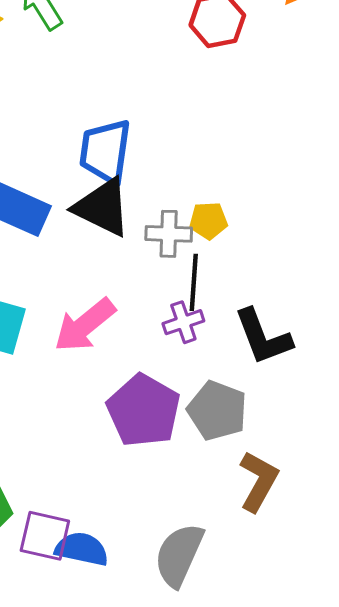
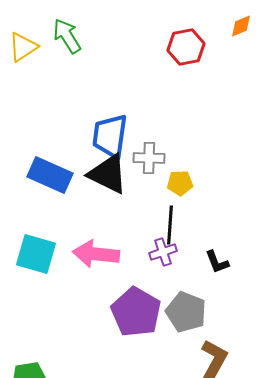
gray cross: (169, 234) -> (149, 158), moved
pink arrow: (85, 325) -> (96, 254), turned 45
black L-shape: (263, 337) -> (217, 262), size x0.6

